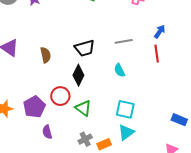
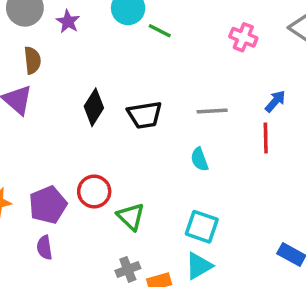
brown semicircle: (46, 55) -> (32, 60), moved
black diamond: (78, 75) -> (94, 107), moved
purple semicircle: (47, 132) -> (44, 248), moved

